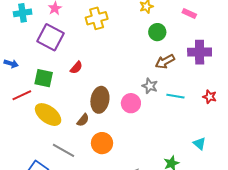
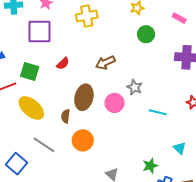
purple square: (51, 37) -> (40, 31), turned -32
brown arrow: (165, 62) -> (105, 63), moved
cyan line: (175, 96) -> (158, 112), moved
brown semicircle: (83, 120) -> (66, 116), turned 144

